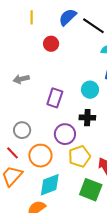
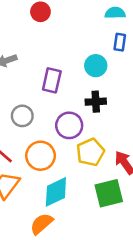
gray circle: (22, 130) -> (22, 116), moved
green square: (91, 190) -> (109, 193), turned -30

